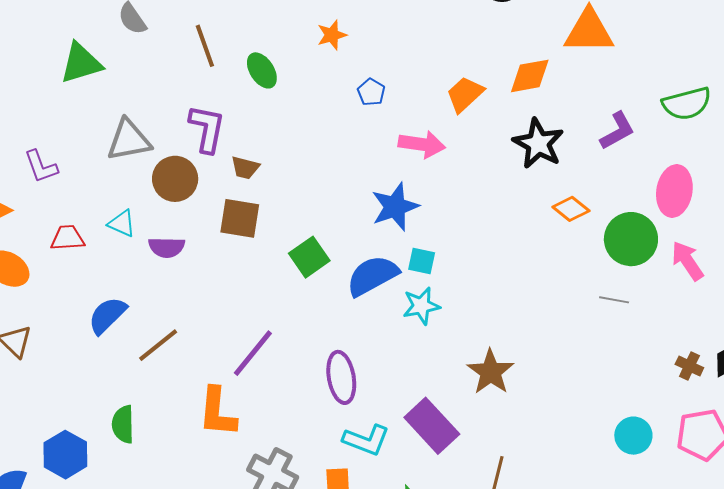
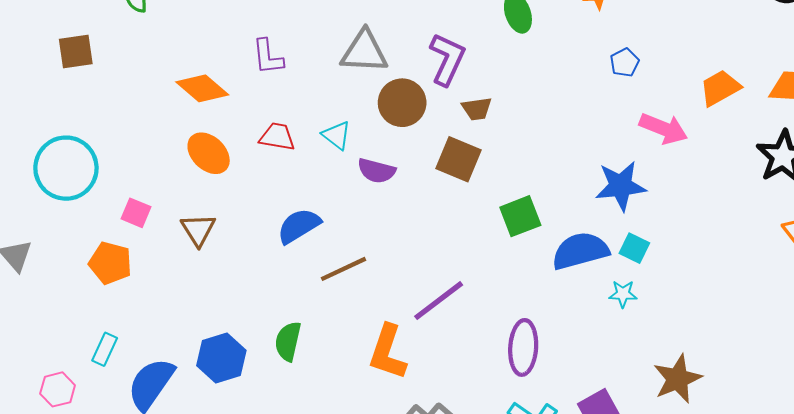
brown trapezoid: (245, 168) -> (477, 109), turned -36
cyan star: (421, 306) -> (623, 294), size x0.7

